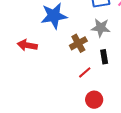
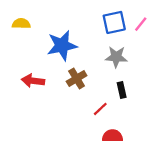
brown cross: (78, 43) -> (77, 79), moved

